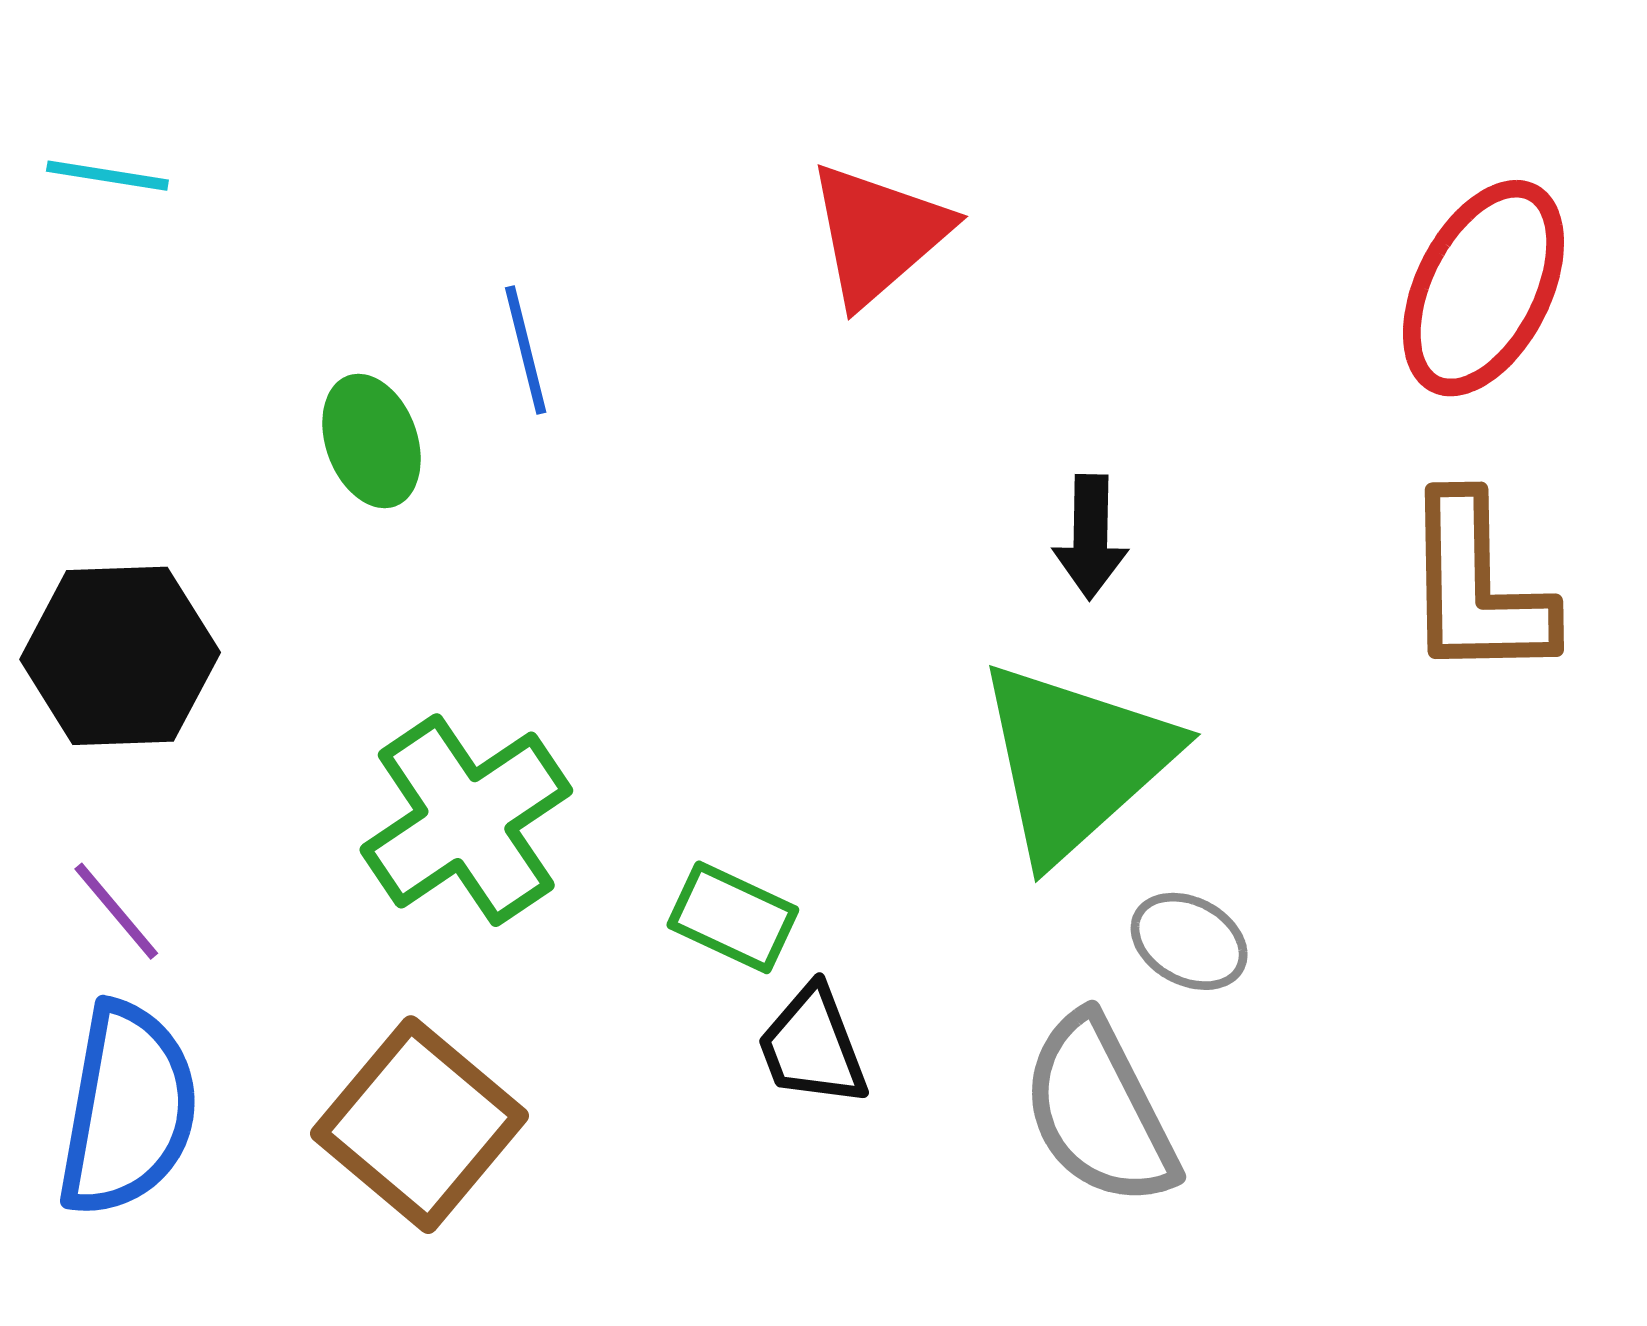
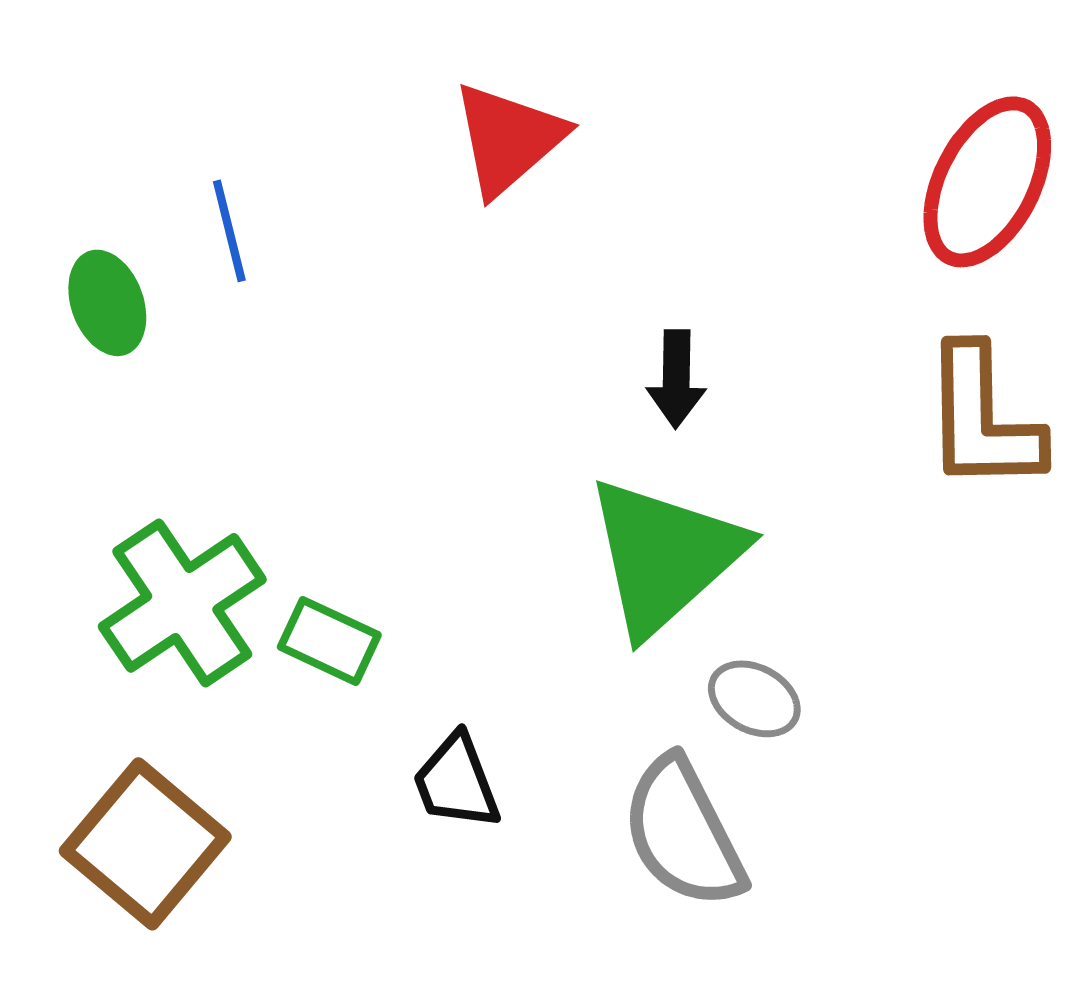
green rectangle: (733, 917) -> (329, 641), moved

